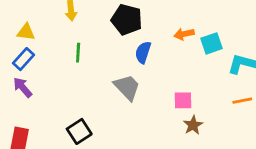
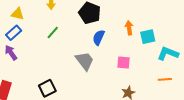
orange arrow: (184, 34) -> (129, 28), turned 88
green line: (78, 53) -> (53, 32), turned 32
pink square: (183, 100) -> (124, 63), moved

